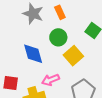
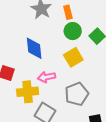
green circle: (58, 37) -> (73, 31), moved

